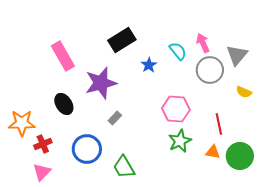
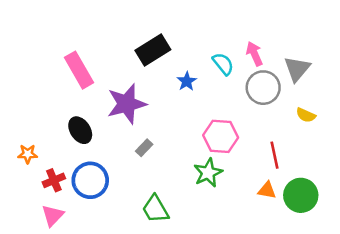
orange star: (22, 123) -> (28, 154), size x0.6
green star: (180, 141) -> (208, 173), moved
blue circle: (87, 149) -> (90, 180), moved

